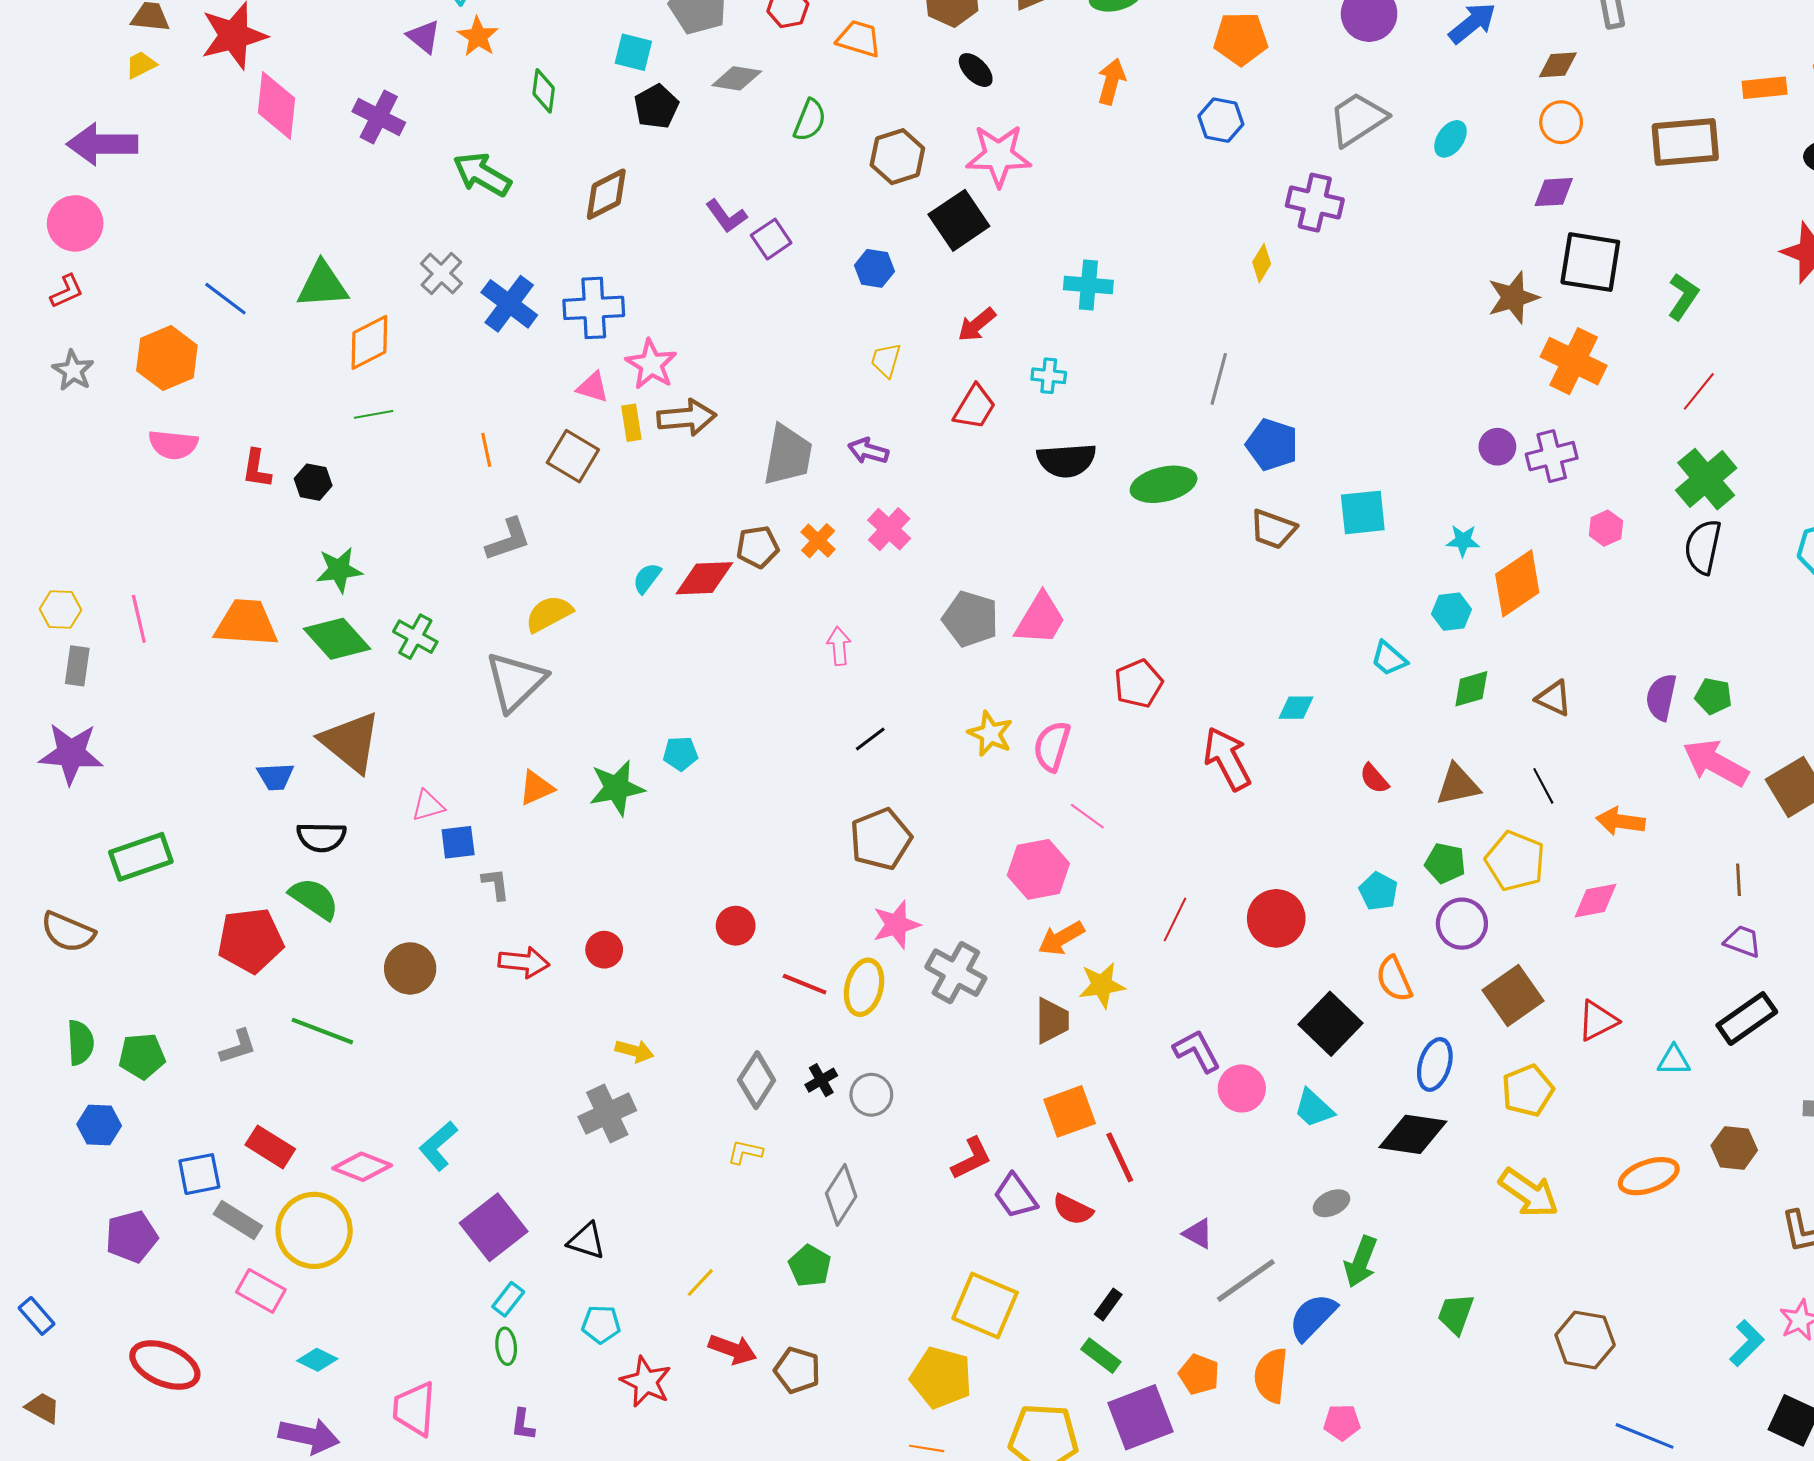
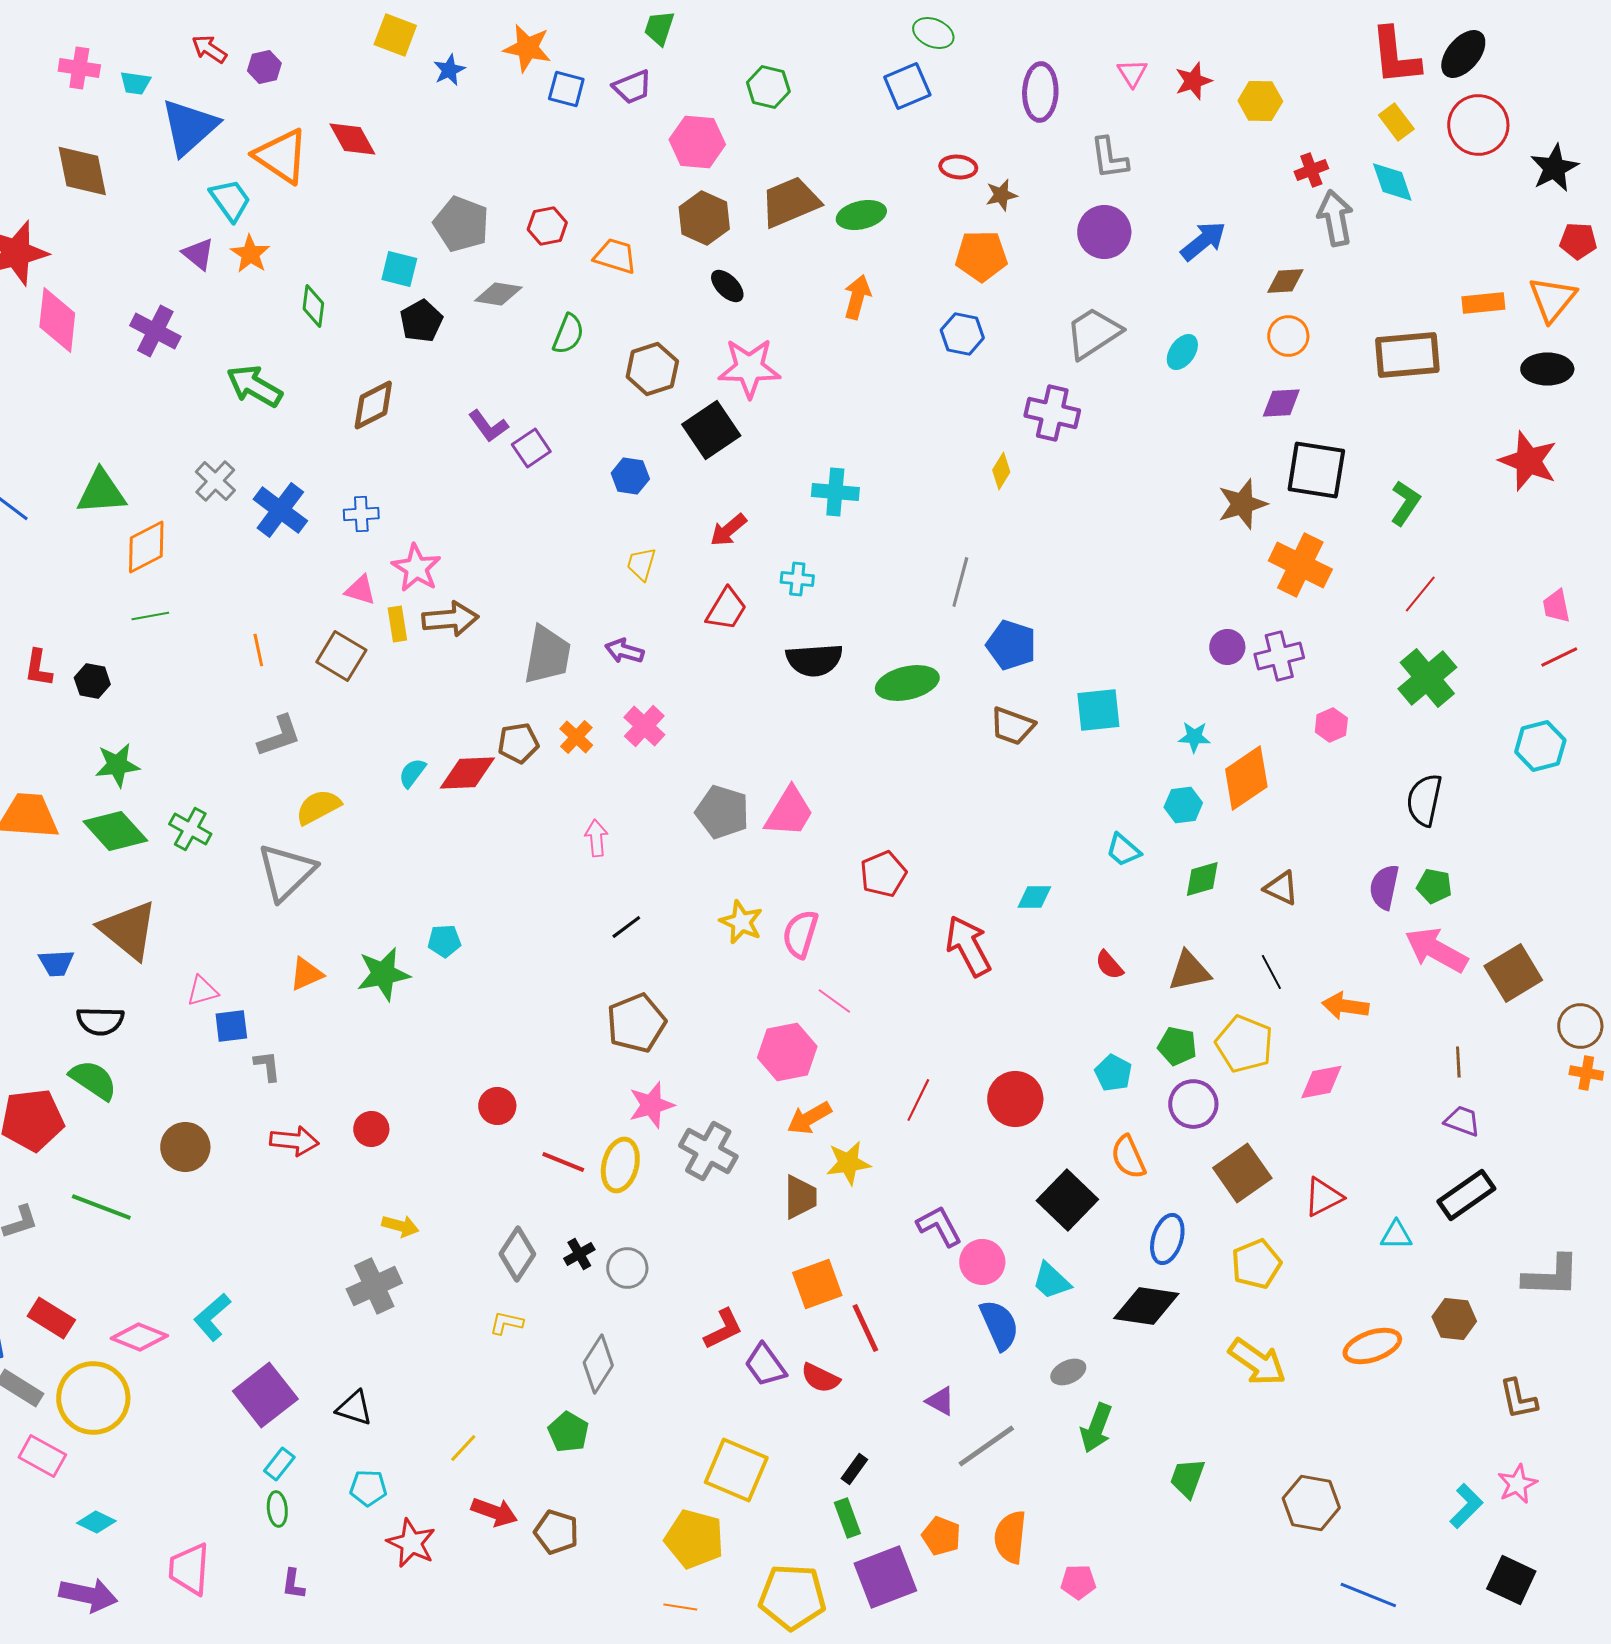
blue cross: (594, 308) -> (361, 514), size x0.6
black semicircle: (1703, 547) -> (1424, 800), moved
blue semicircle: (1313, 1317) -> (999, 1325), moved, turned 112
green rectangle: (1101, 1356) -> (847, 1518), turned 33

